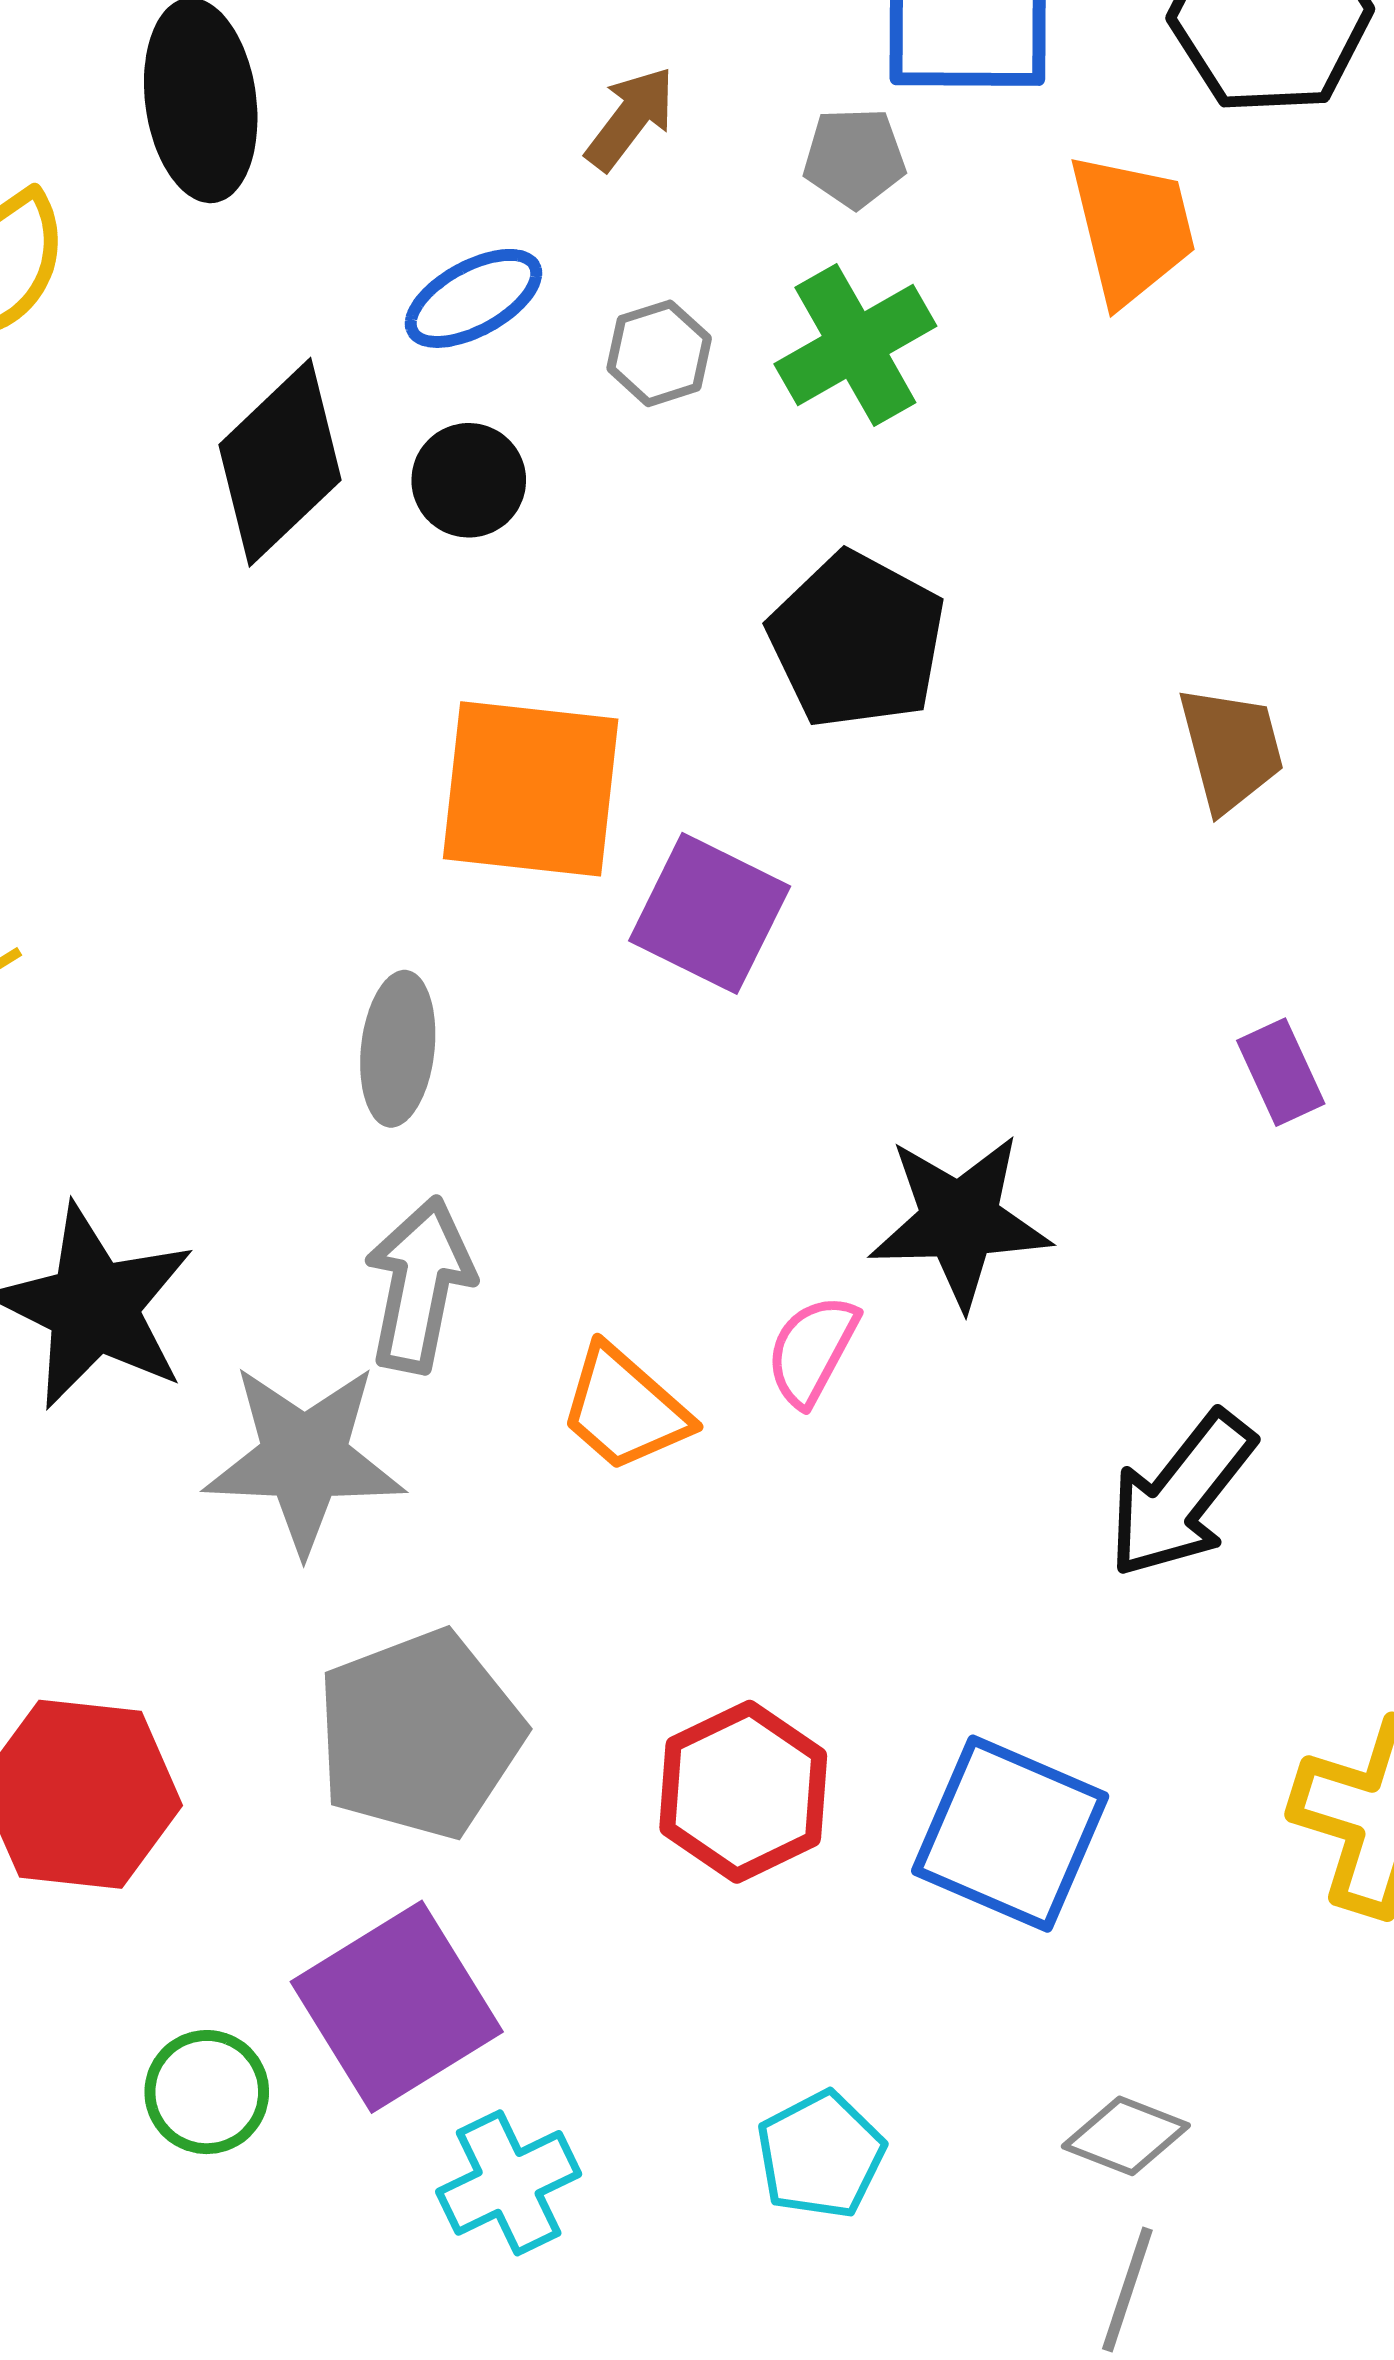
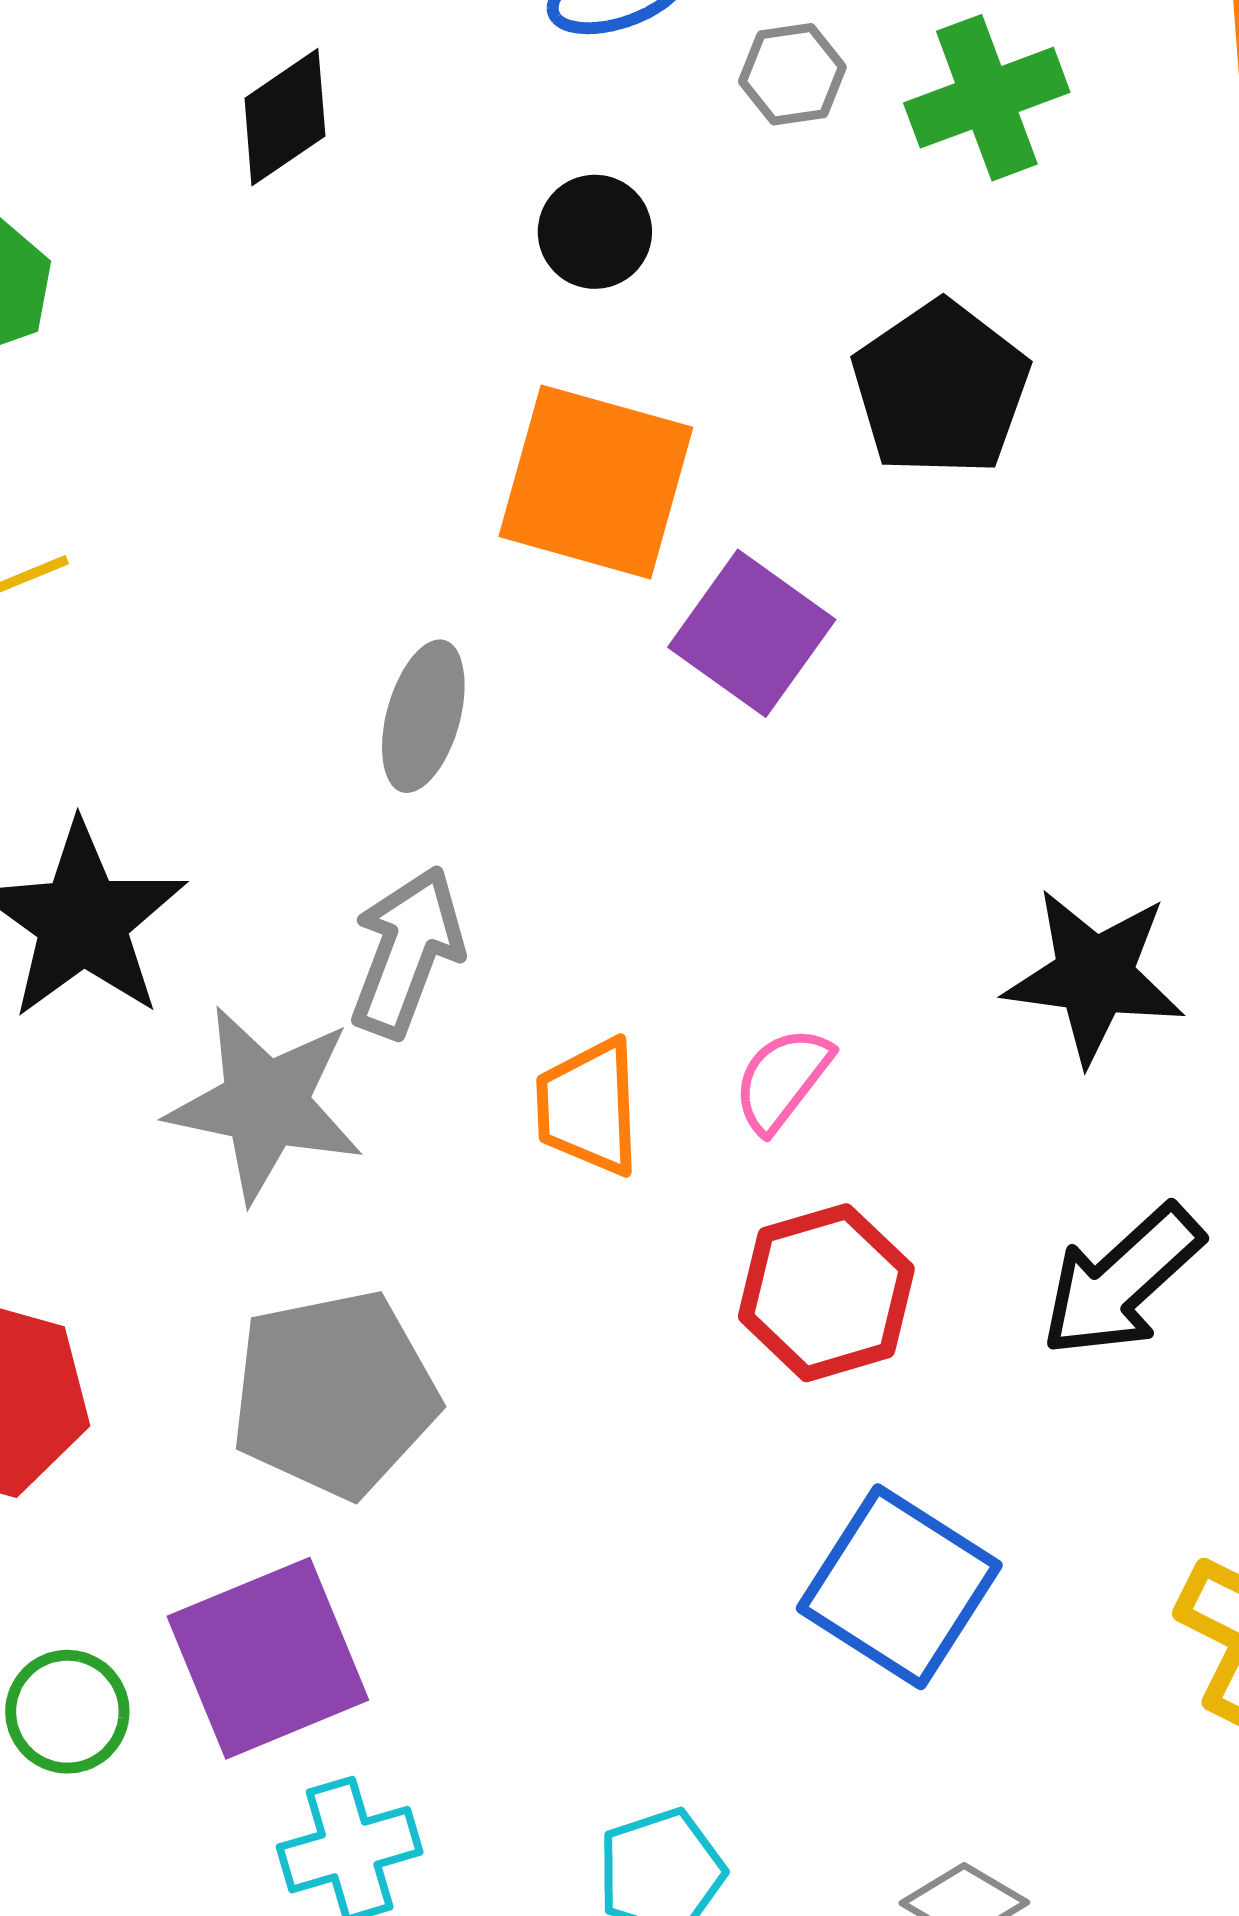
black diamond: (280, 462) -> (285, 117), moved, size x0.7
black circle: (469, 480) -> (595, 232), moved
black star: (960, 1221) -> (1094, 976), moved
orange trapezoid: (625, 1409) -> (588, 1107), turned 37
red hexagon: (743, 1792) -> (826, 1293), moved

